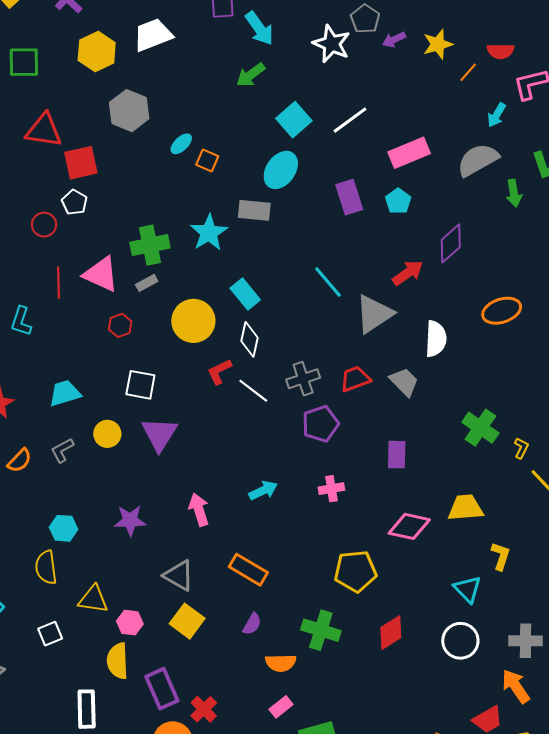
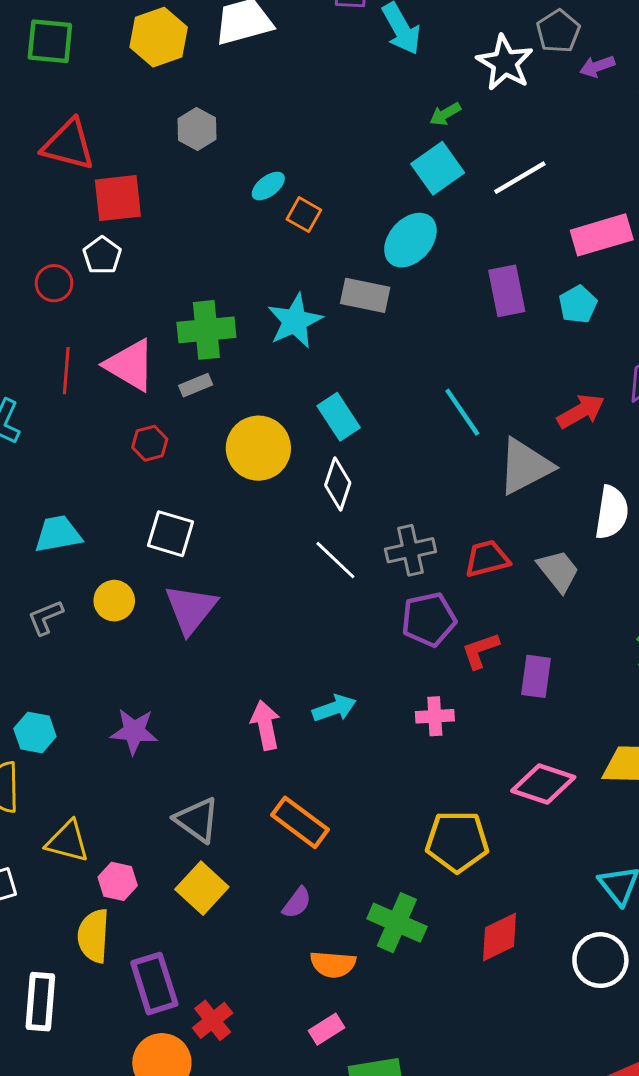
green arrow: (251, 75) -> (445, 114), moved, size x0.7
gray hexagon: (129, 111) -> (197, 129), size x0.7
red L-shape: (219, 372) -> (480, 651), moved
pink arrow: (199, 510) -> (265, 725), moved

